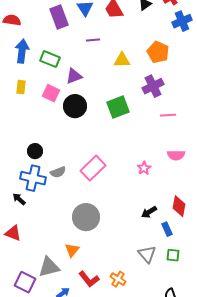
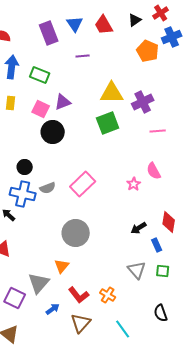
orange pentagon: (158, 52) -> (148, 51), moved
yellow triangle: (122, 60) -> (112, 93), moved, size x1.4
purple triangle: (74, 76) -> (63, 102), moved
black circle: (75, 106) -> (53, 132), moved
pink semicircle: (176, 155) -> (154, 171), moved, turned 60
gray triangle: (49, 267) -> (39, 283), turned -35

